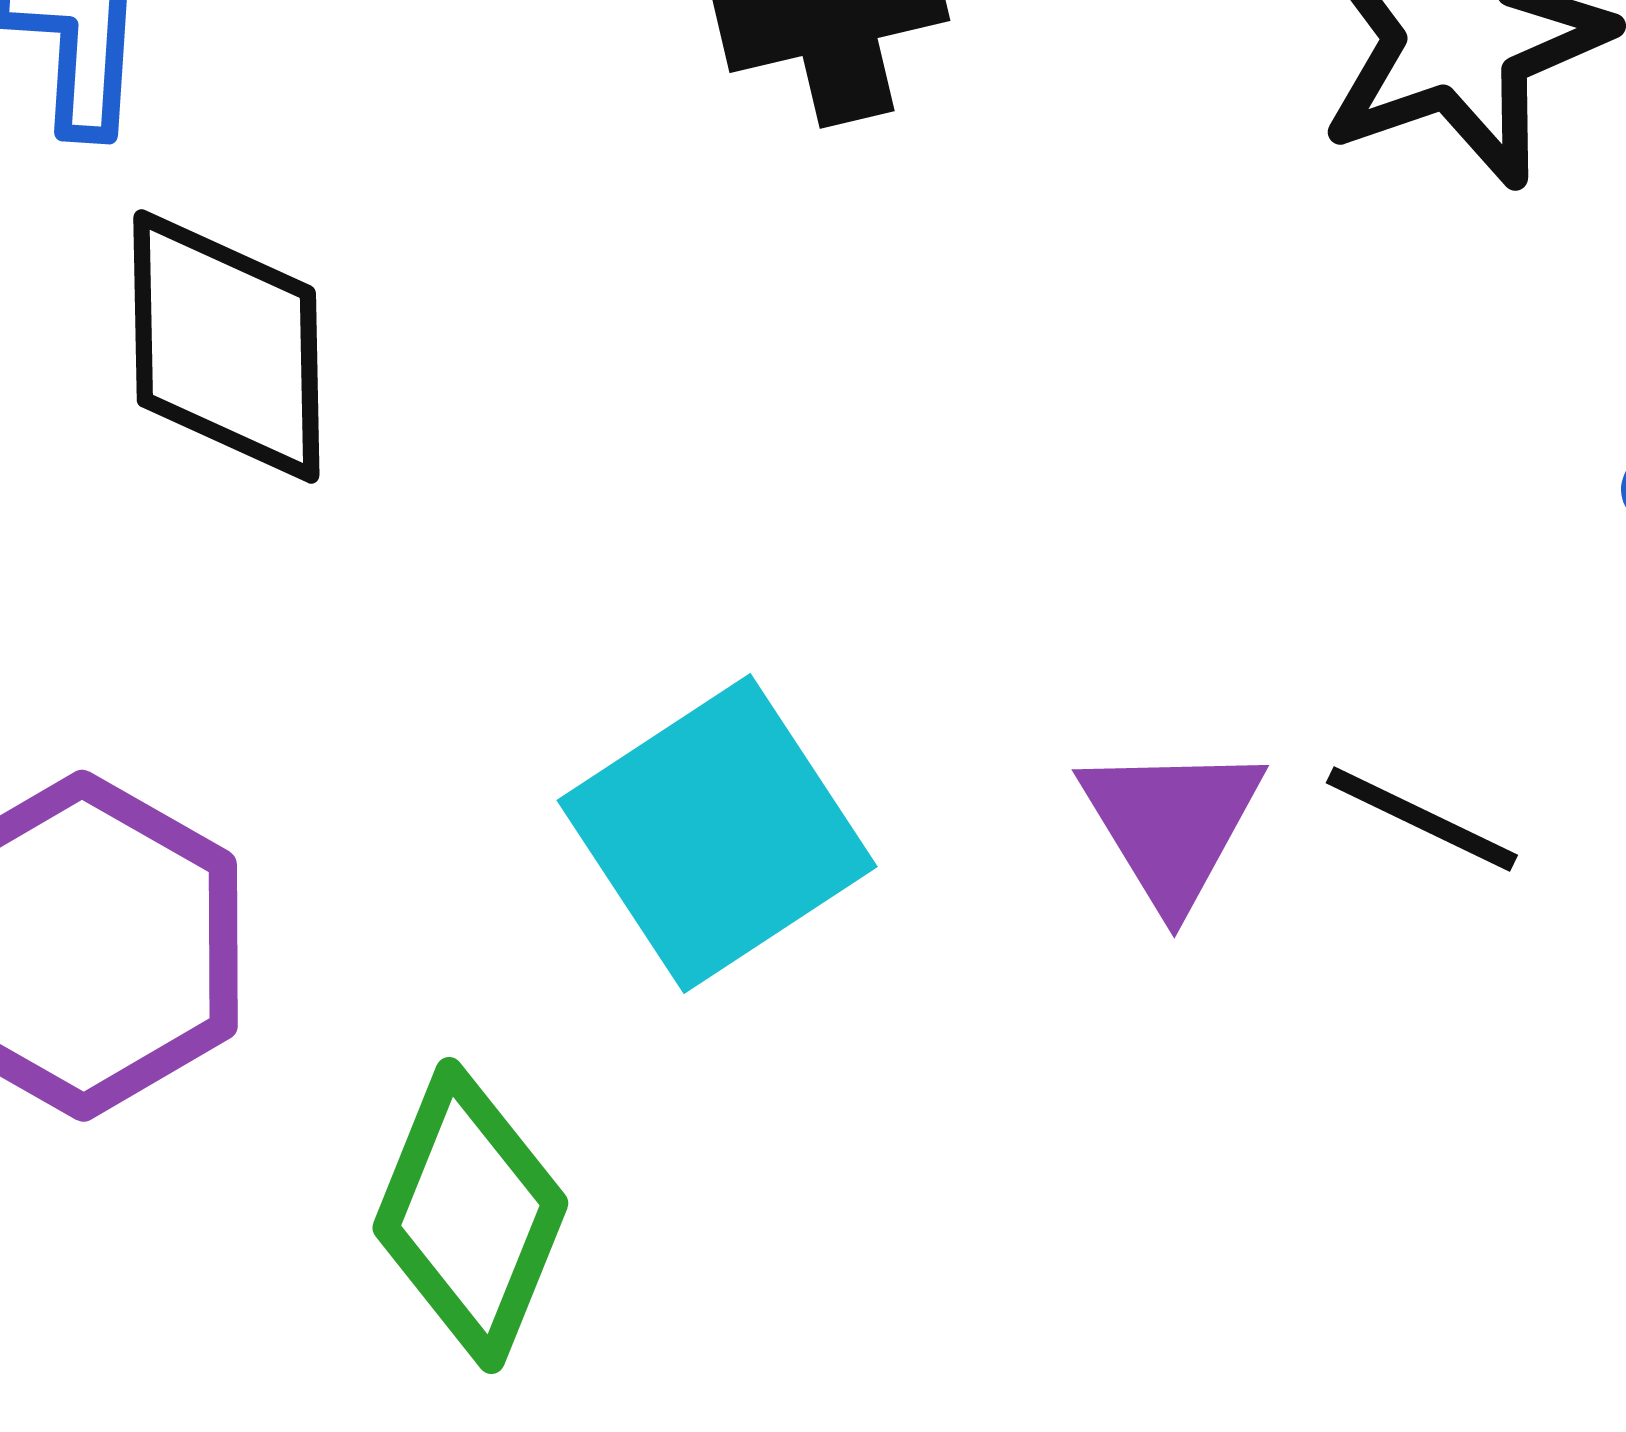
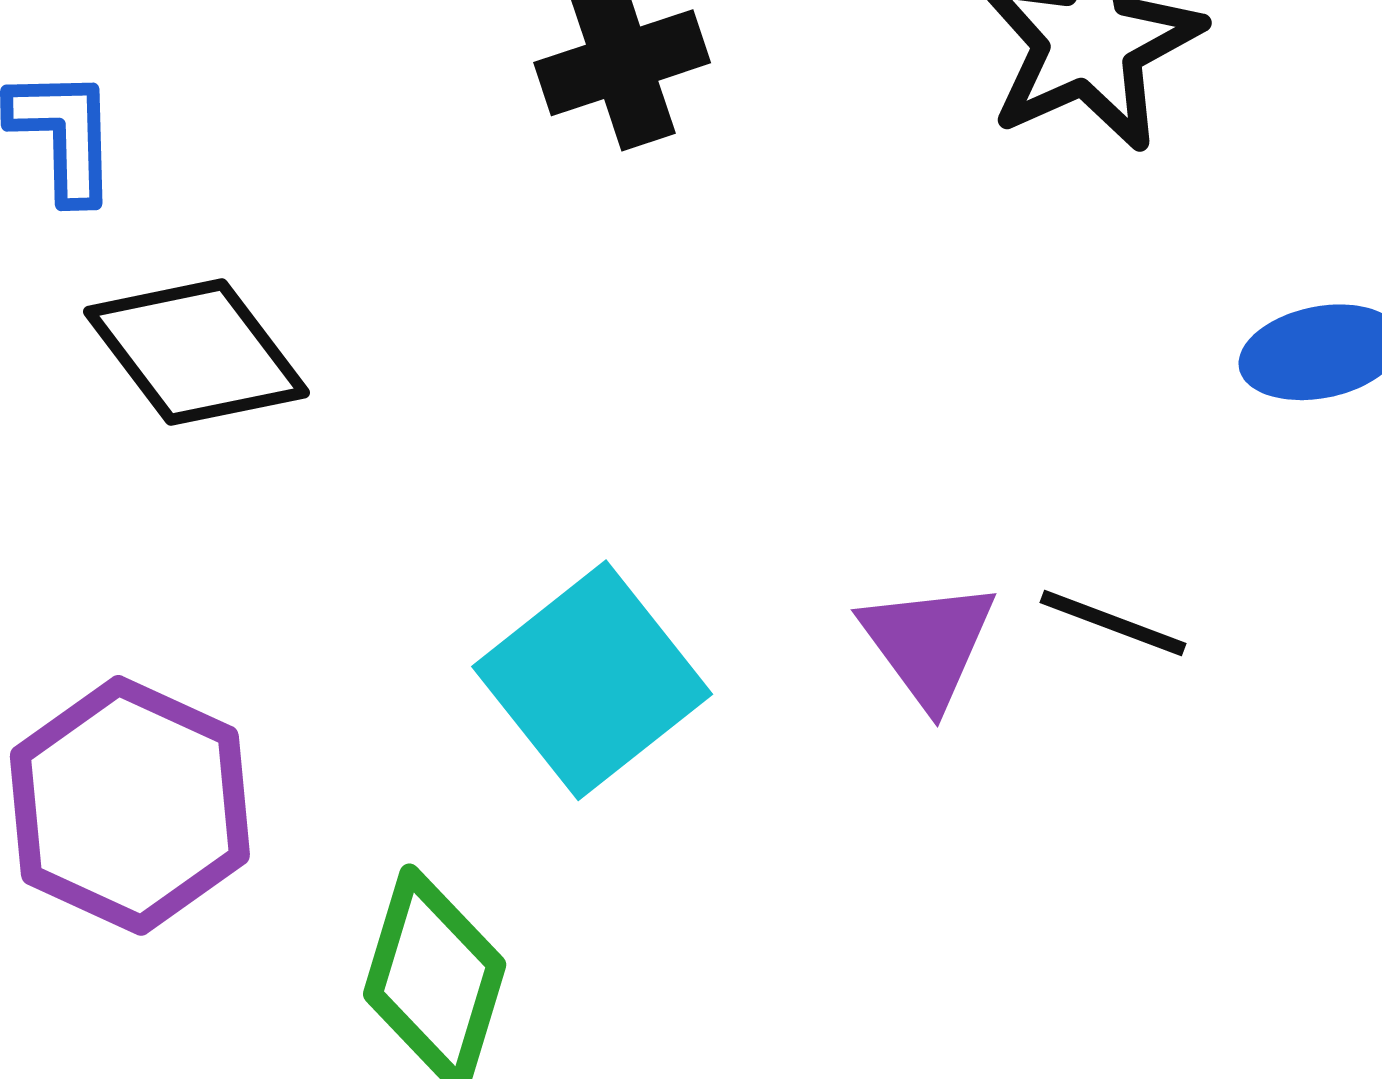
black diamond: (226, 346) -> (196, 352), turned -31

